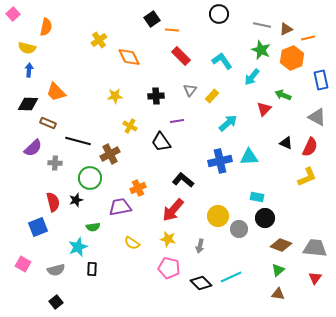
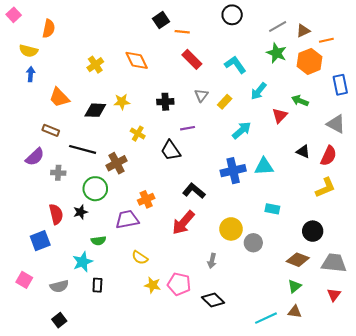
gray line: (262, 25) -> (278, 26), turned -42
yellow cross: (99, 40) -> (95, 65), moved
cyan arrow: (252, 77) -> (259, 91), moved
black diamond: (28, 104) -> (95, 110), moved
black circle: (265, 218) -> (313, 231), moved
yellow star: (168, 239) -> (153, 285), moved
cyan line: (231, 277) -> (266, 318), moved

